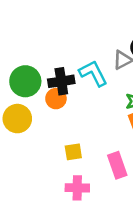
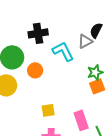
black cross: (61, 81) -> (38, 33), moved

